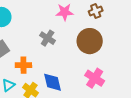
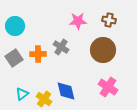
brown cross: (96, 11) -> (109, 20), turned 32
orange cross: (23, 65) -> (38, 54), moved

